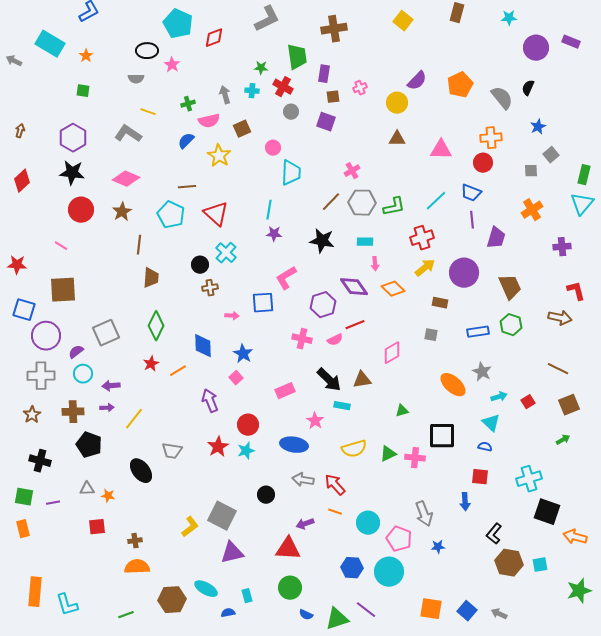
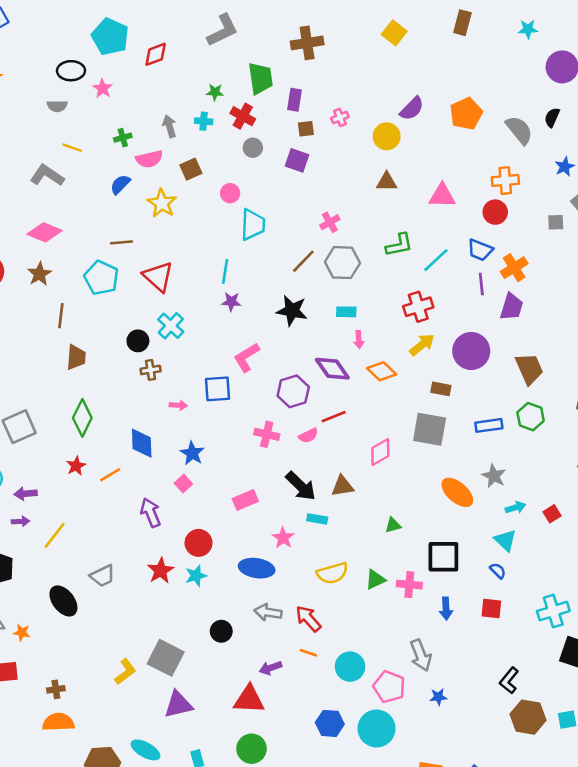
green L-shape: (394, 207) -> (399, 245), moved
orange cross: (532, 210) -> (514, 268), moved
gray square: (431, 335) -> (430, 429), size x2.0
blue semicircle: (485, 447) -> (498, 571), turned 32
gray trapezoid: (172, 451) -> (103, 576), turned -35
blue arrow: (465, 502) -> (446, 609), moved

